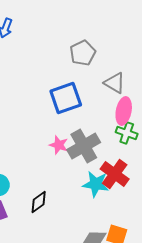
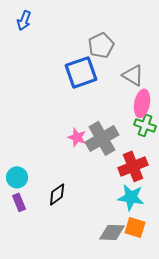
blue square: (66, 98) -> (81, 72), moved
red cross: (115, 174) -> (133, 166), turned 32
cyan star: (96, 184) -> (131, 197), moved

